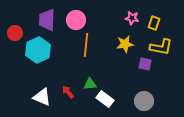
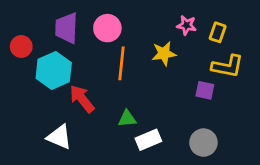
yellow star: (125, 44) -> (164, 54), moved
red arrow: (68, 92) -> (82, 99), moved, size x1.5
white rectangle: (105, 99) -> (148, 140), turned -60

